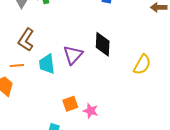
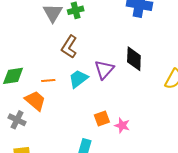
brown L-shape: (26, 40) -> (69, 47), moved
cyan trapezoid: (47, 64) -> (78, 79), turned 60

